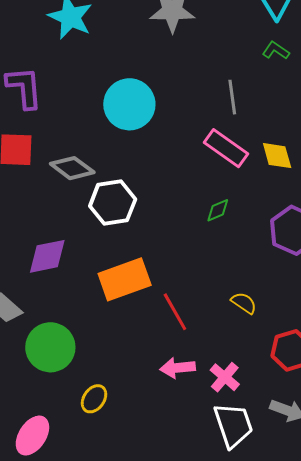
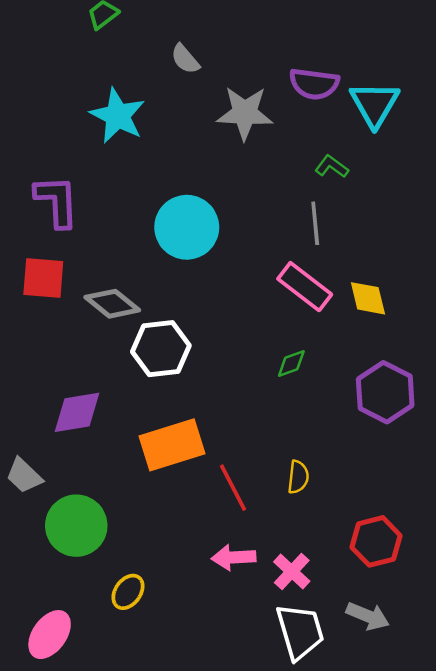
green L-shape: (276, 51) -> (332, 167), moved
yellow semicircle: (244, 303) -> (298, 477), moved, turned 60

